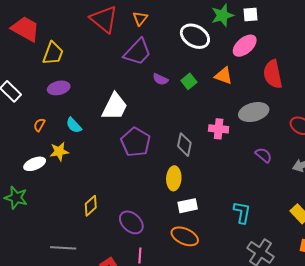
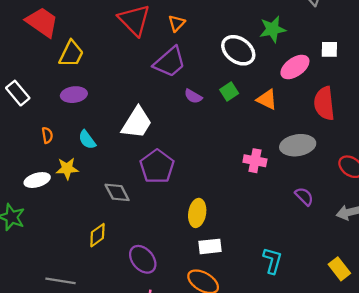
white square: (251, 15) -> (329, 49), moved
green square: (189, 81) -> (229, 91), moved
orange semicircle: (39, 125) -> (47, 135), turned 136
gray diamond: (184, 145) -> (117, 192), moved, turned -45

